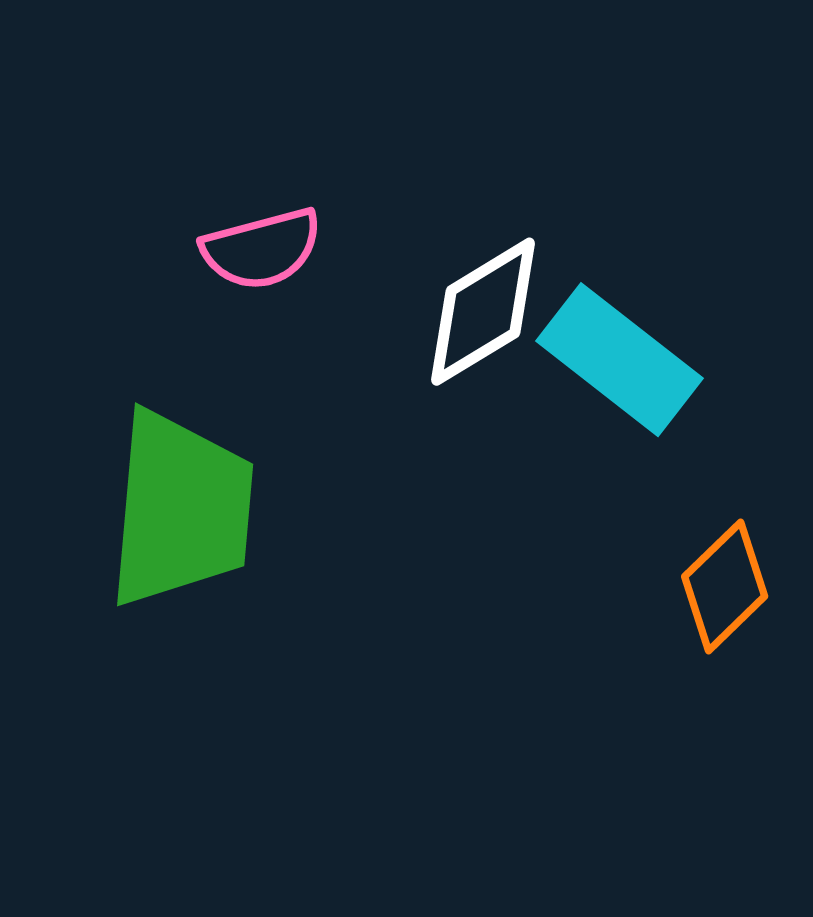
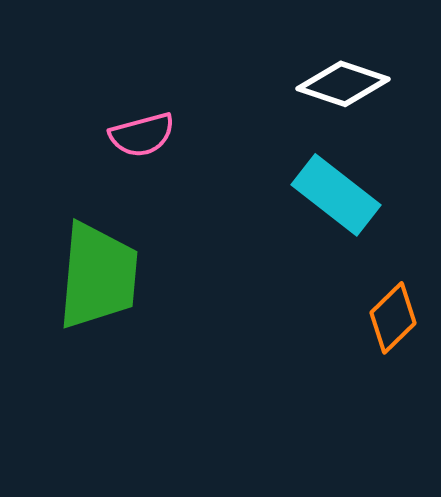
white diamond: (483, 312) -> (343, 84), moved, turned 50

